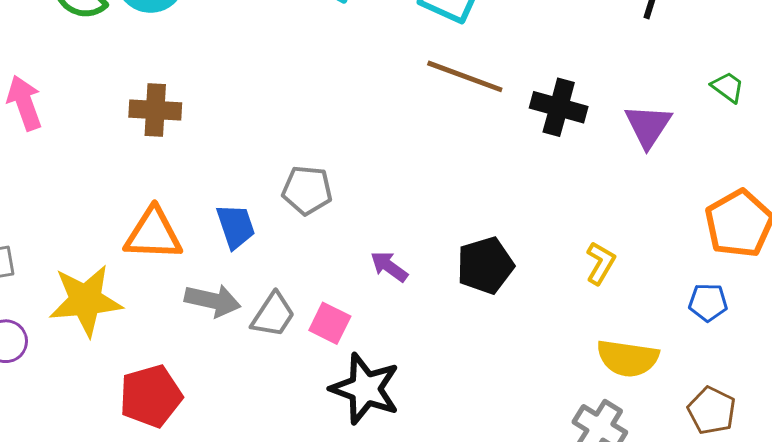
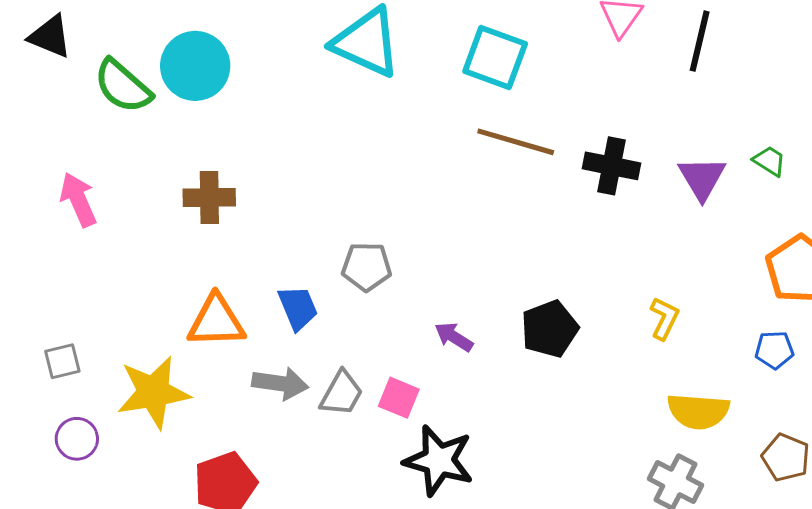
green trapezoid: (728, 87) -> (769, 161), moved

